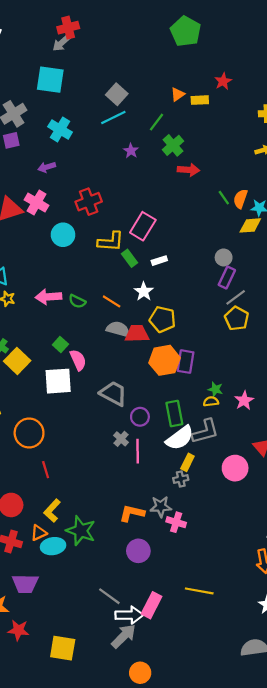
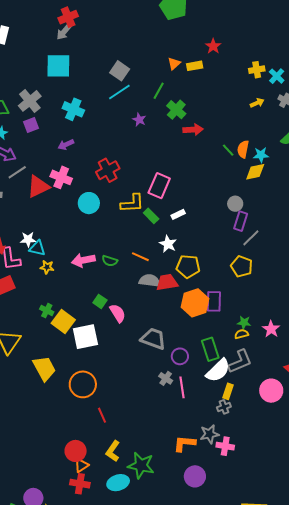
yellow pentagon: (237, 318) -> (242, 266), moved
white square: (58, 381) -> (85, 337), moved
orange triangle: (39, 533) -> (81, 465), moved

